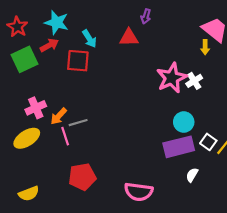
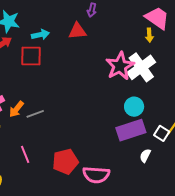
cyan arrow: (89, 39) -> (40, 35), turned -66
white cross: (194, 81) -> (141, 67), size x1.8
pink line: (65, 136) -> (25, 154), moved
white square: (208, 142) -> (162, 133), moved
red pentagon: (82, 177) -> (65, 161), moved

